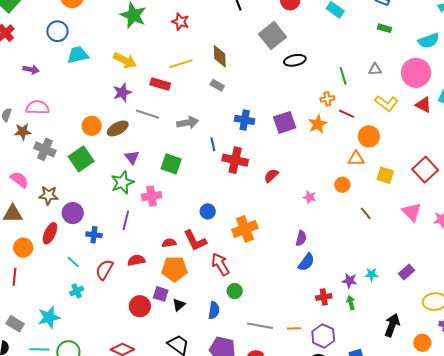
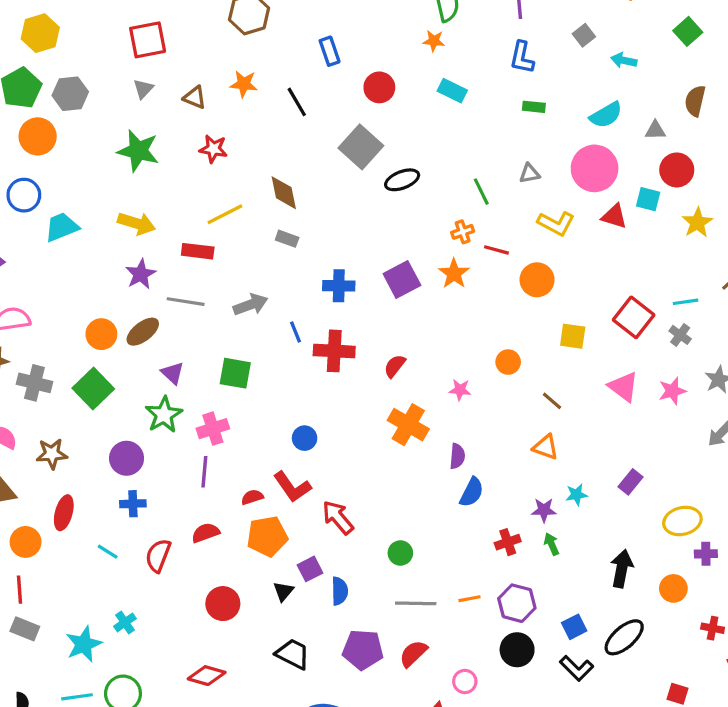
orange triangle: (356, 159) -> (546, 447), moved, turned 30
purple circle: (73, 213) -> (127, 458), moved
purple line: (126, 220) -> (204, 472), moved
orange cross: (245, 229) -> (408, 425), moved, turned -30
cyan cross: (77, 291) -> (125, 622), moved
green circle: (235, 291) -> (400, 553), moved
purple square: (161, 294) -> (310, 569), moved, turned -35
gray rectangle: (15, 324) -> (25, 629), moved

